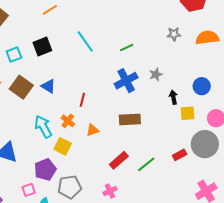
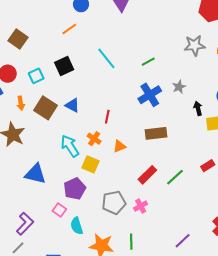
gray star: (174, 34) -> (195, 45), size x1.5
gray pentagon: (70, 187) -> (114, 203), moved
pink square: (29, 190) -> (59, 210), turned -32

